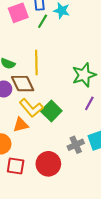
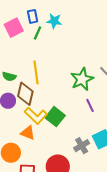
brown diamond: (23, 84) -> (25, 94), turned 45
purple line: (89, 103) -> (90, 105), turned -48
orange triangle: (21, 125) -> (28, 133), turned 42

